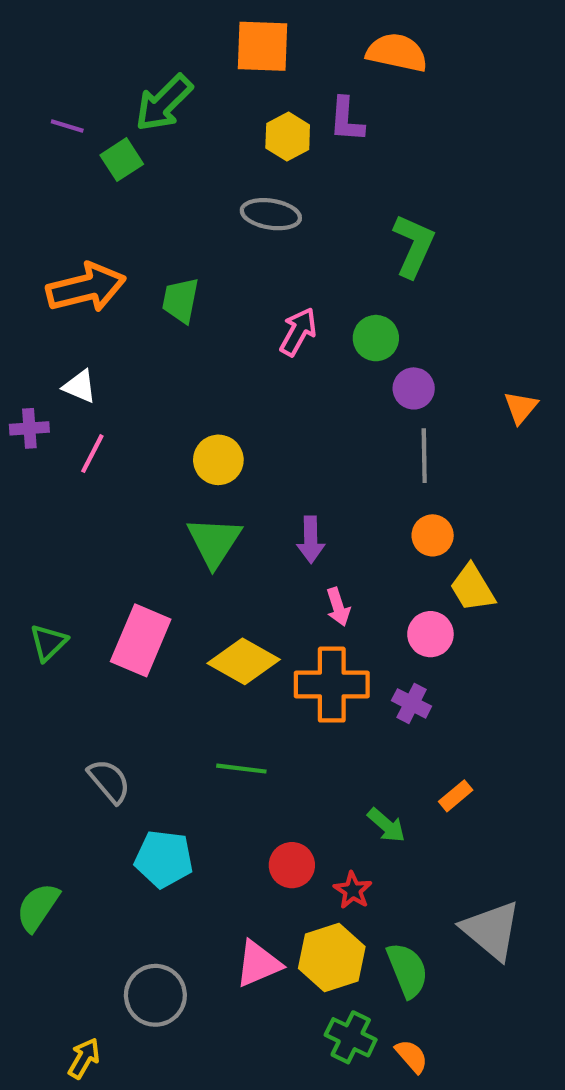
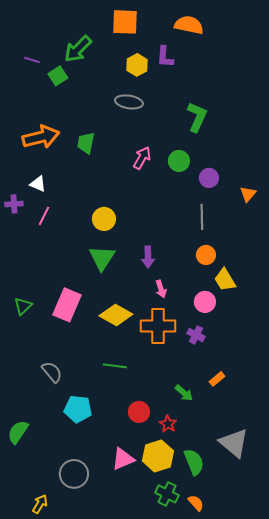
purple circle: (414, 388) -> (209, 178), moved

